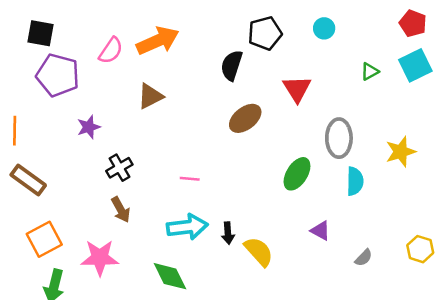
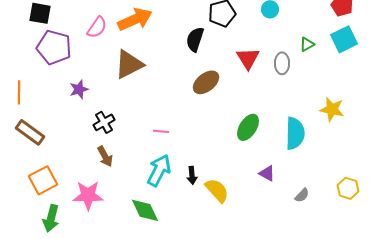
brown triangle: (150, 96) -> (129, 64), size x1.4
gray ellipse: (339, 138) -> (282, 63), moved, size x0.7
yellow star: (401, 152) -> (332, 109), turned 30
cyan semicircle: (355, 181) -> (295, 133), size x1.4
cyan arrow: (187, 227) -> (159, 170), turned -56

